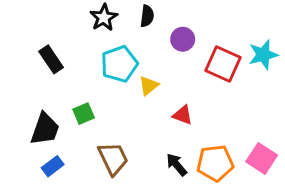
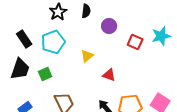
cyan pentagon: (119, 64) -> (53, 42), moved
red square: (223, 64) -> (135, 42), size x0.7
black trapezoid: (45, 129) -> (20, 69), moved

